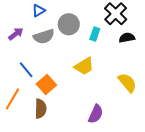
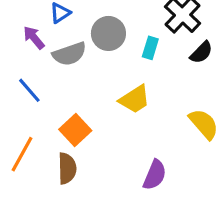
purple arrow: (16, 34) -> (34, 38), moved, turned -91
black semicircle: (127, 38) -> (201, 52), turned 147
blue line: (26, 70) -> (29, 90), moved

